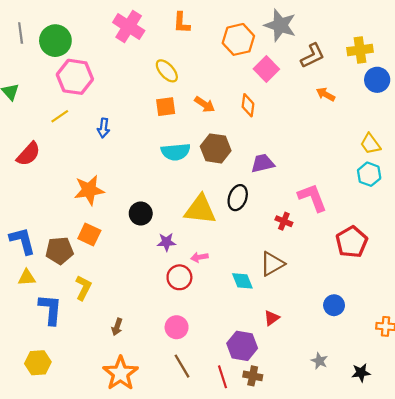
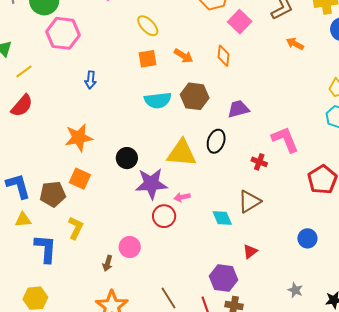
yellow line: (60, 116) -> (24, 71), moved
purple star: (166, 242) -> (151, 184), size x1.8
pink circle: (177, 327) -> (130, 247), moved

